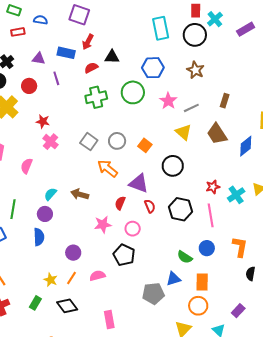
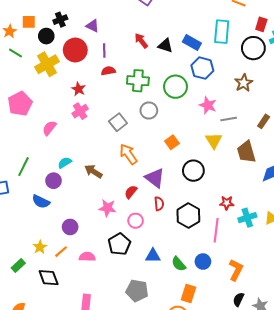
red arrow: (88, 42) -> (141, 41), moved, turned 98
blue rectangle: (66, 53) -> (192, 42), moved
red semicircle: (91, 68) -> (108, 71), moved
red circle: (29, 86) -> (75, 50), size x1.5
pink star: (168, 101) -> (208, 105), turned -30
gray circle: (117, 141) -> (149, 111), moved
blue semicircle: (39, 237) -> (41, 202), turned 102
blue triangle: (173, 279) -> (153, 256), moved

